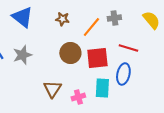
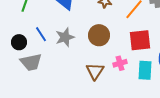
brown circle: (70, 53) -> (99, 35), moved
pink cross: (78, 97) -> (120, 63), moved

